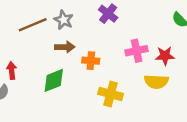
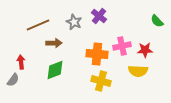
gray star: (64, 20) -> (74, 22), moved
brown arrow: (65, 47) -> (54, 43), moved
orange cross: (91, 61) -> (97, 54), moved, size x1.5

